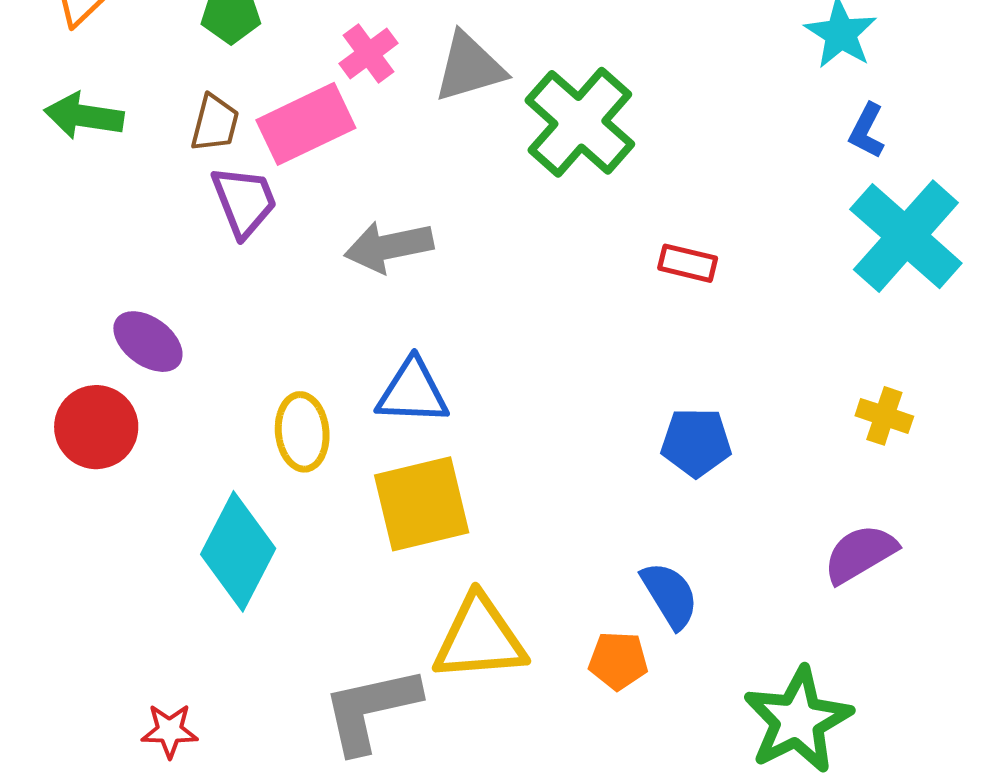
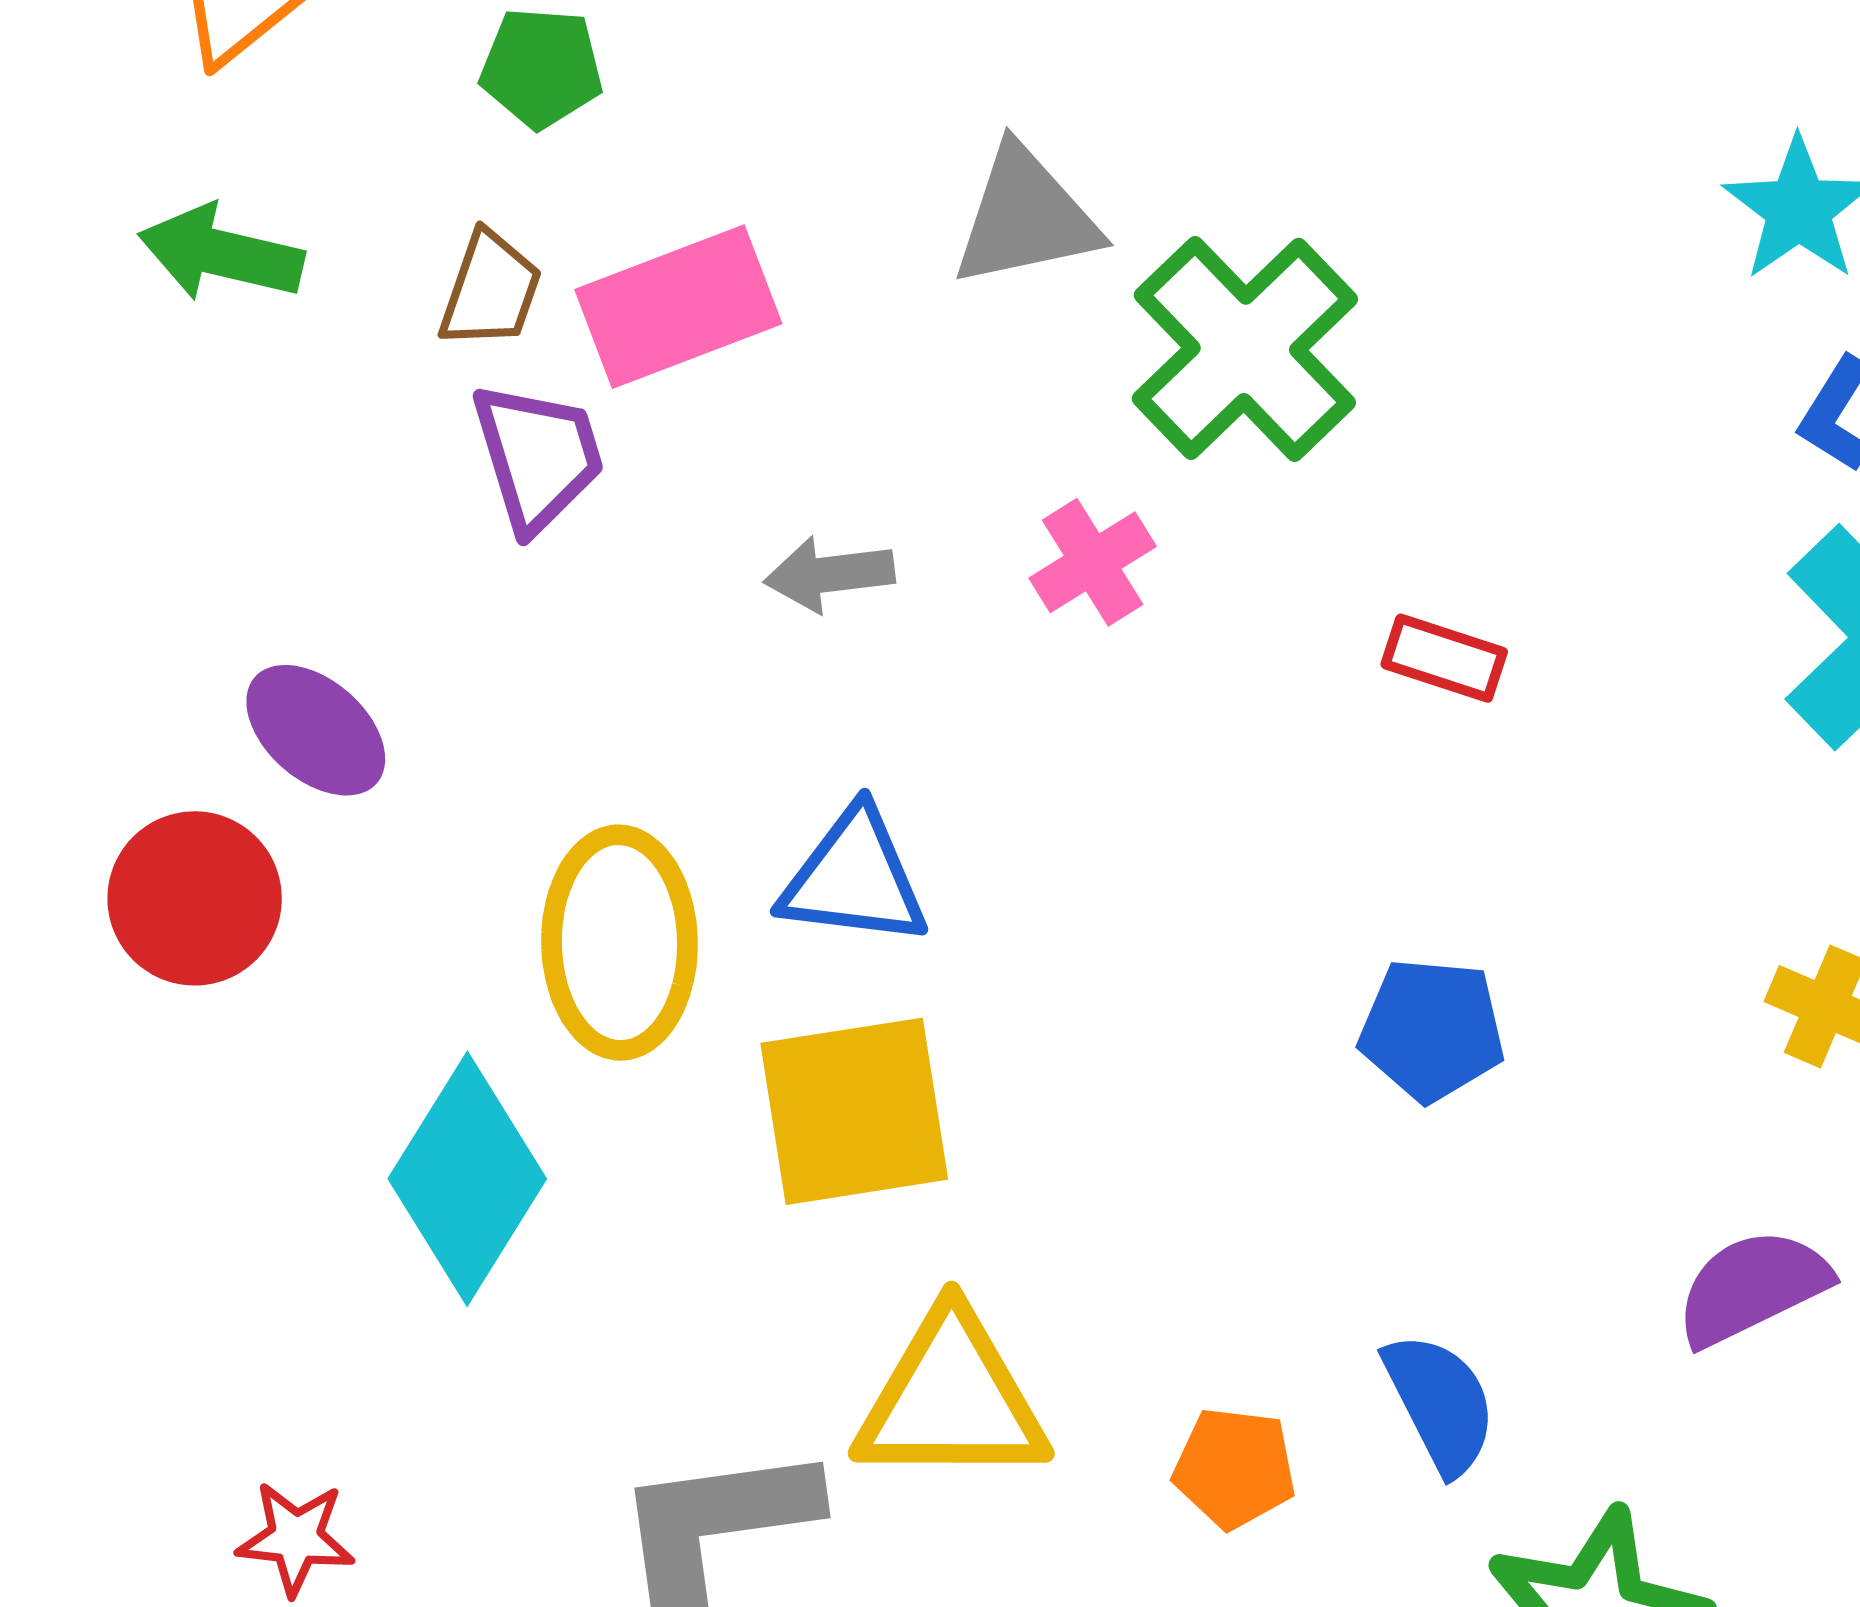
pink cross: (368, 53) -> (1093, 562), moved
gray arrow: (389, 247) -> (829, 574), size x0.7
yellow ellipse: (302, 432) -> (619, 943), size x1.4
blue semicircle: (670, 595) -> (1440, 1403), moved

